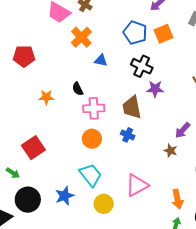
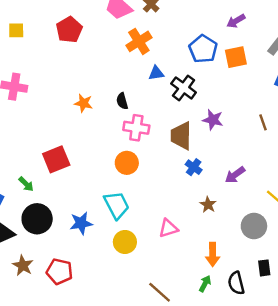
red pentagon: (24, 56) -> (69, 30), moved, turned 30
blue triangle: (101, 60) -> (156, 73), turned -32
black cross: (142, 66) -> (184, 88), moved
blue cross: (128, 135) -> (194, 167), moved
brown star: (170, 151) -> (208, 205), moved
pink triangle: (137, 185) -> (168, 228), size x0.7

